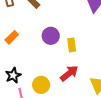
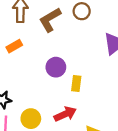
orange rectangle: (12, 37) -> (14, 46), moved

